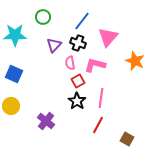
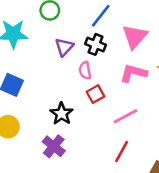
pink L-shape: (95, 65) -> (133, 73), moved
pink line: (101, 98) -> (126, 116), turned 54
black star: (77, 101) -> (62, 114), moved

